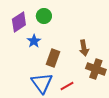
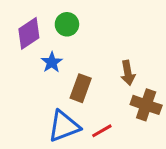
blue triangle: (42, 83) -> (64, 126), turned 45

